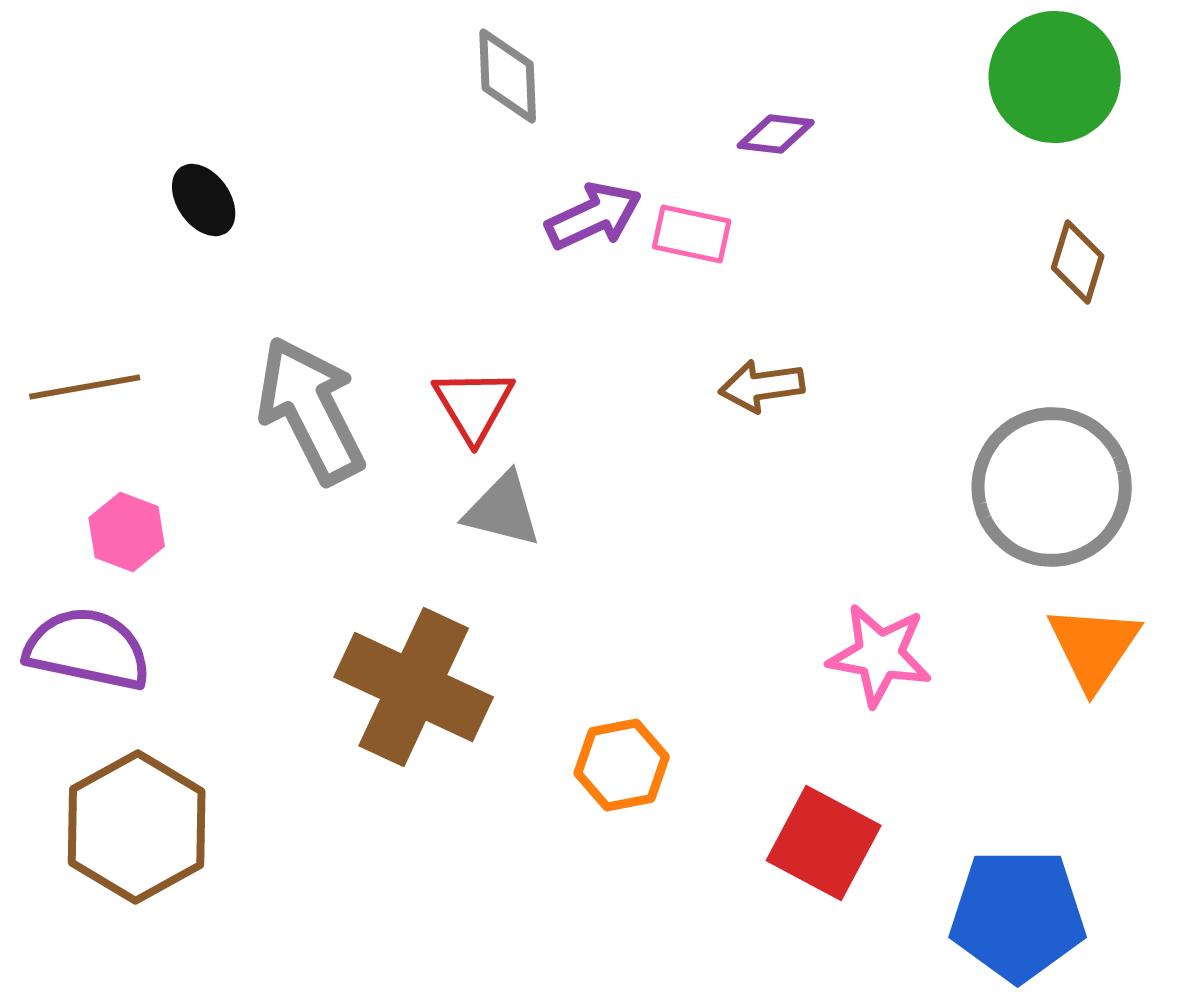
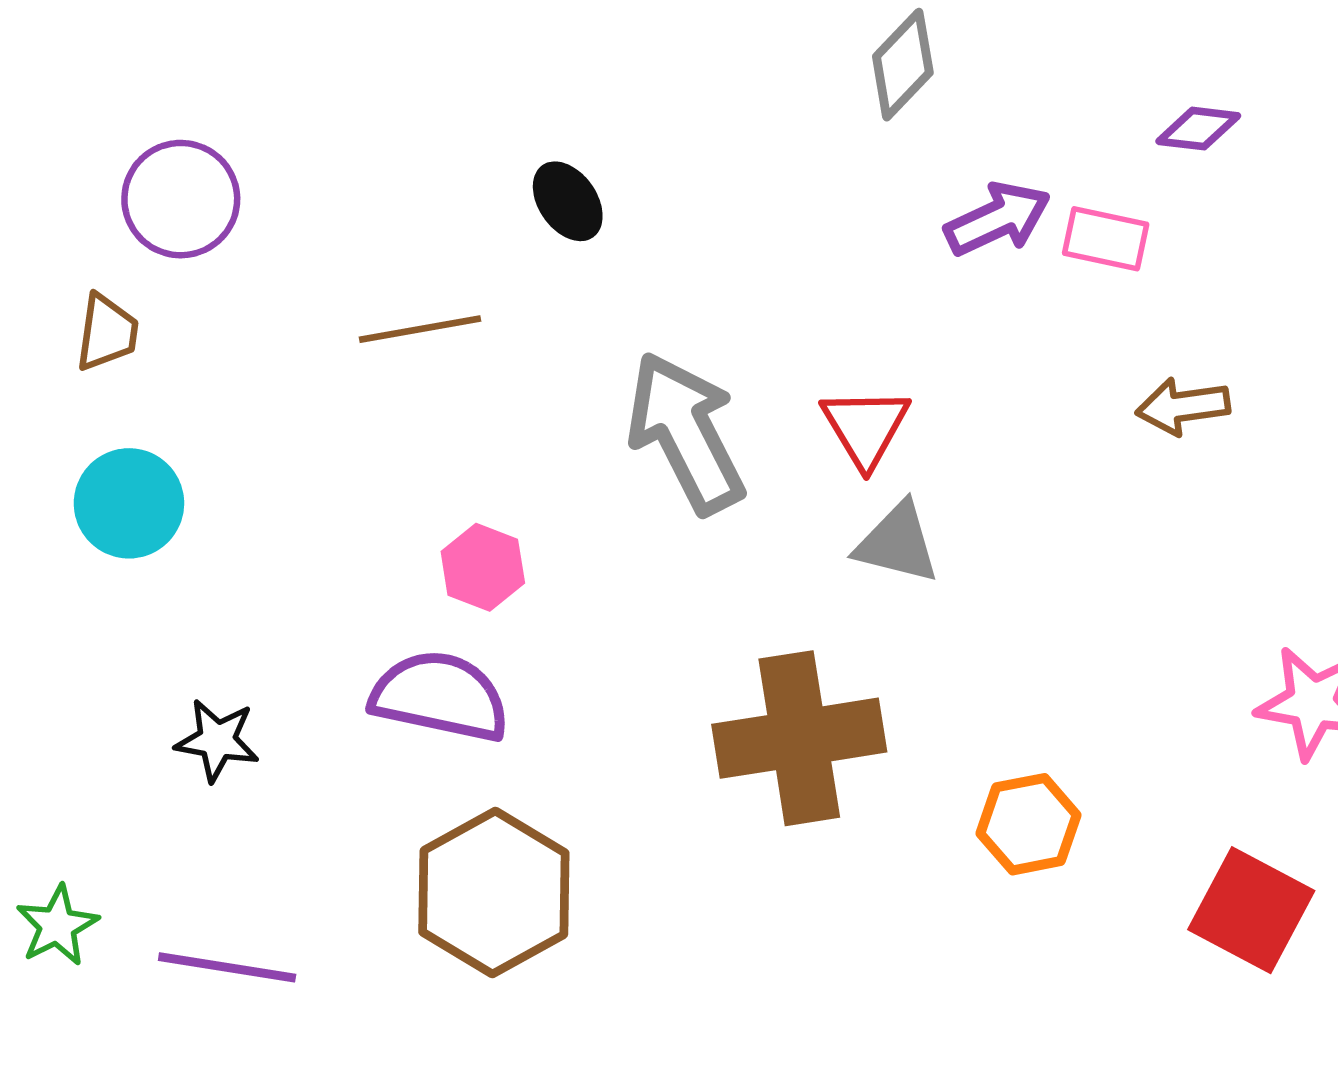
gray diamond: (508, 76) -> (903, 65), turned 46
brown line: (85, 387) -> (420, 329), moved
brown cross: (414, 687) -> (799, 738), turned -34

